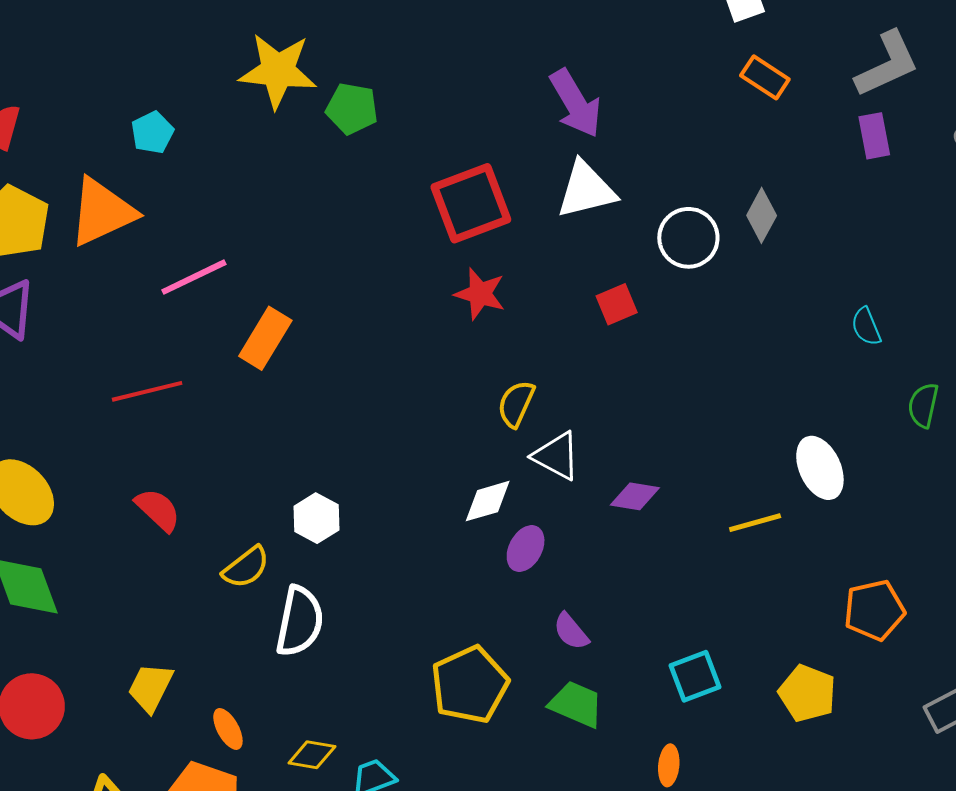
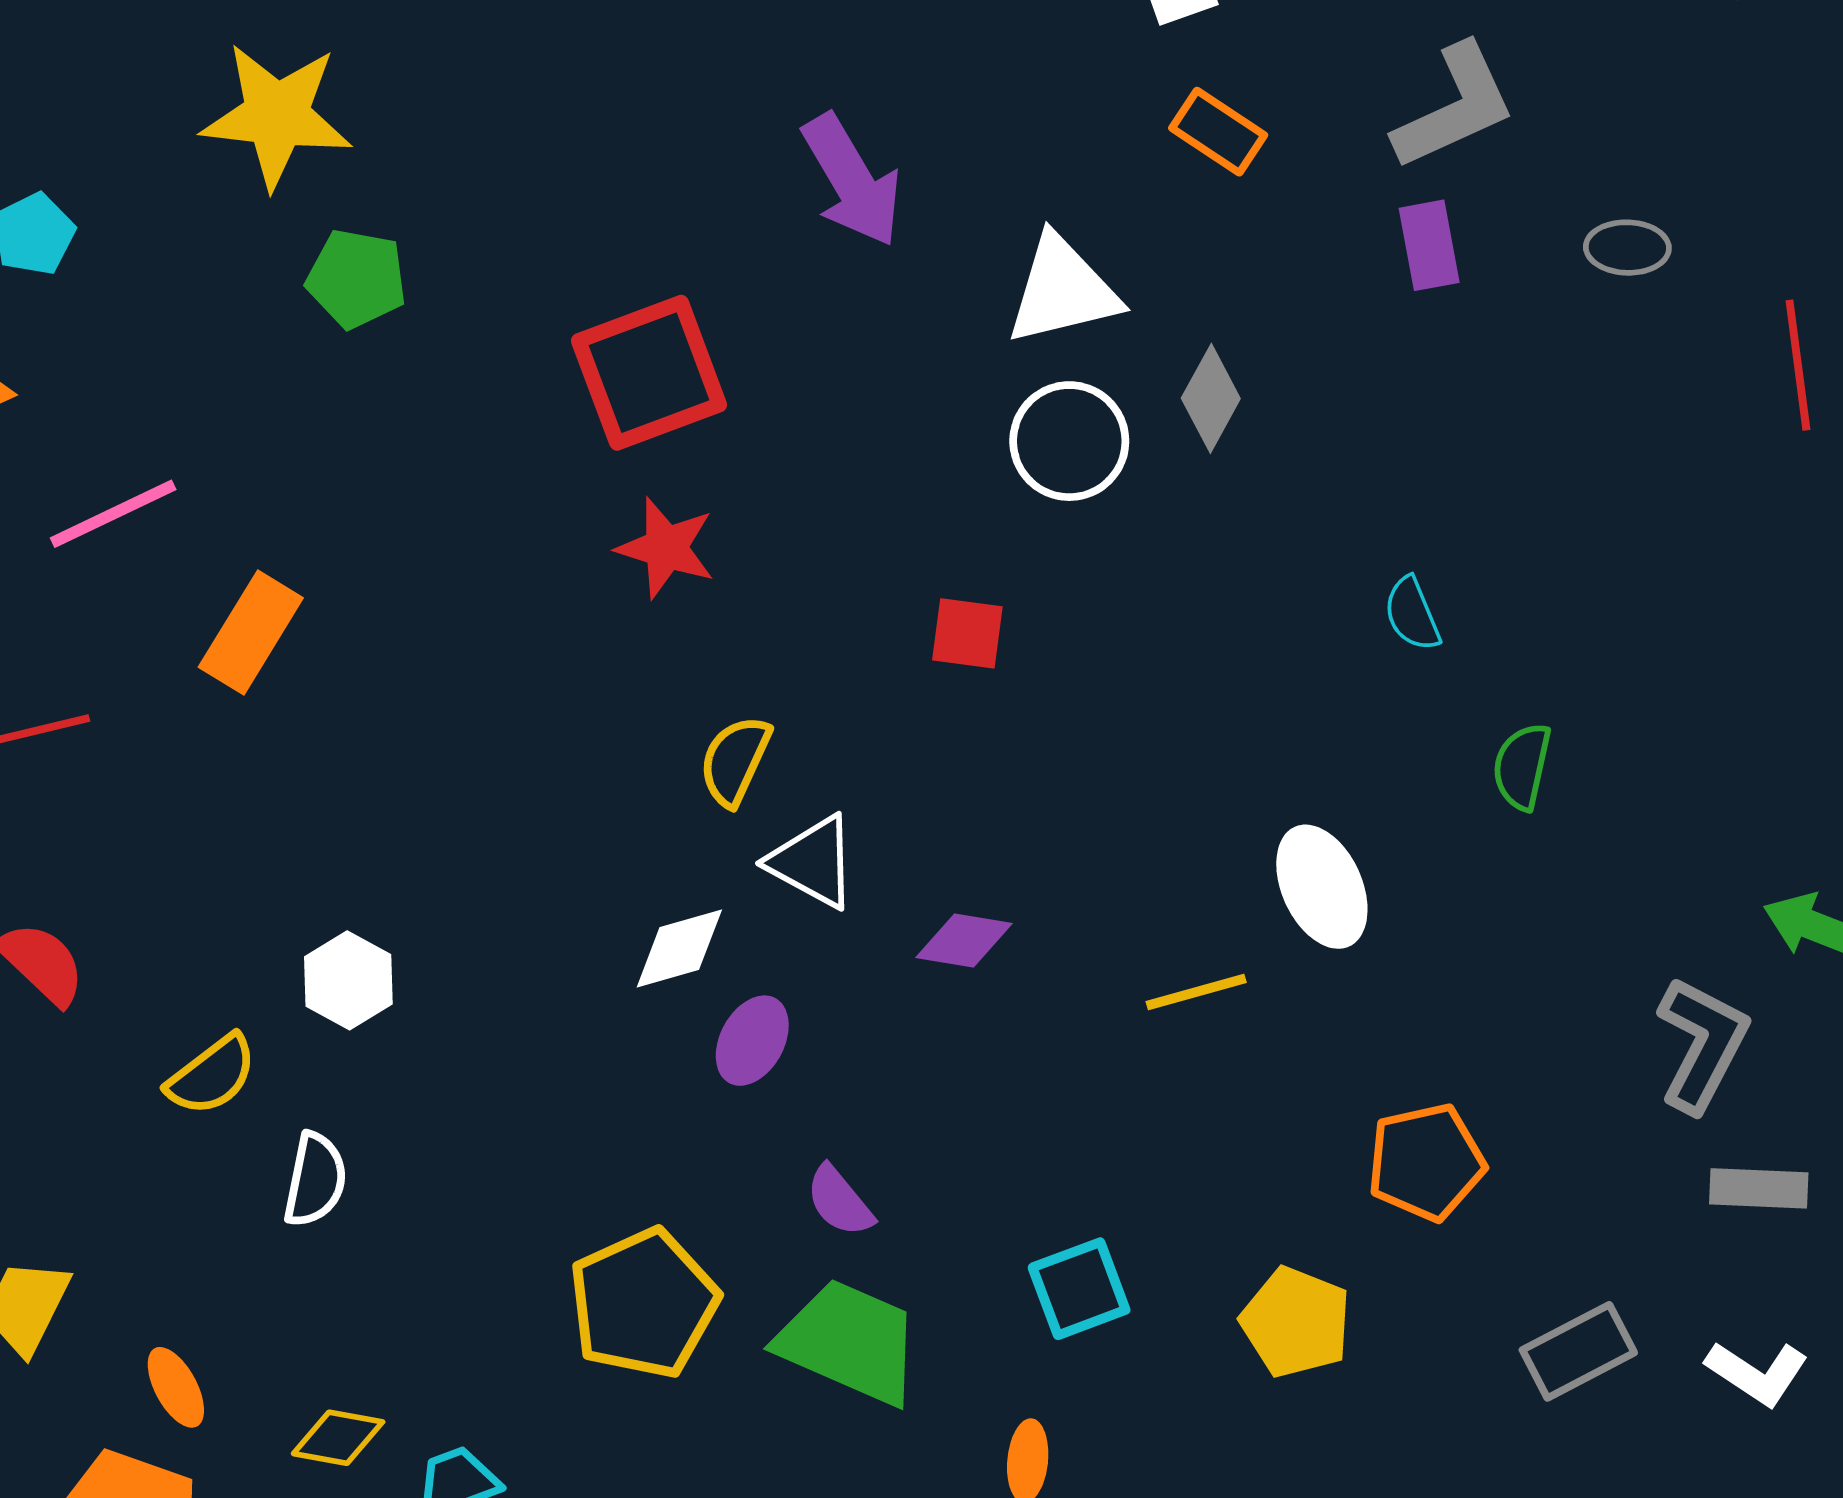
green pentagon: (352, 109) -> (357, 279), moved
white triangle: (586, 190) -> (1063, 290), moved
red square: (617, 304) -> (967, 633), moved, turned 30
white semicircle: (300, 621) -> (315, 1180), size x0.7
green trapezoid: (576, 704) -> (849, 1342), size x1.4

